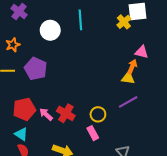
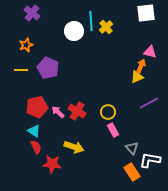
yellow cross: (124, 22) -> (106, 27), moved
white circle: (50, 30) -> (74, 31), moved
yellow triangle: (128, 78) -> (137, 77), turned -32
purple line: (128, 102) -> (149, 103), moved
pink rectangle: (93, 133) -> (113, 130), moved

